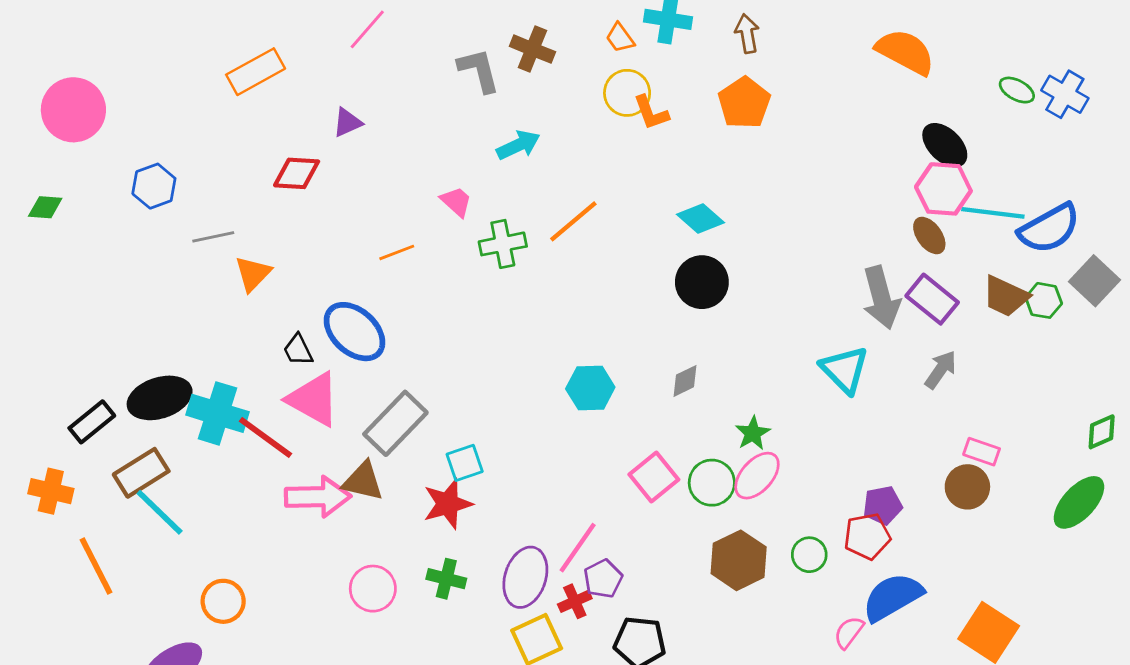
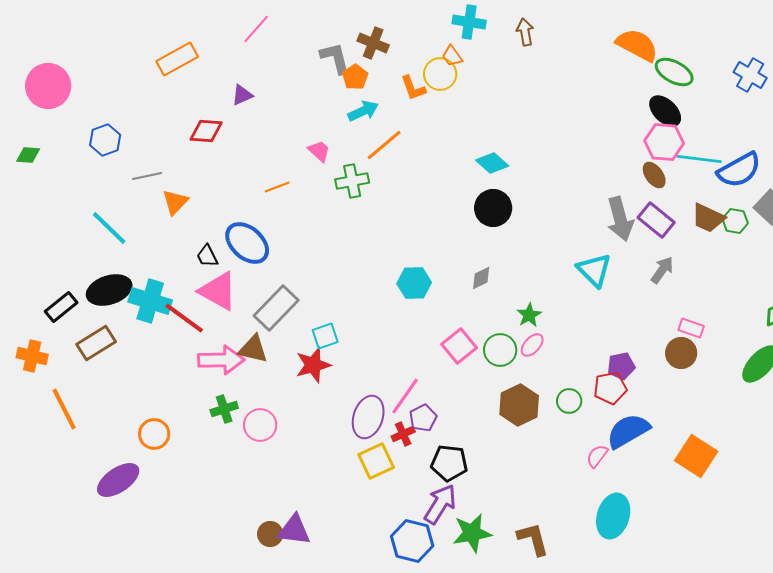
orange trapezoid: (620, 38) -> (452, 56), moved
green ellipse: (1017, 90) -> (674, 72), moved, size x1.5
orange pentagon: (744, 103) -> (355, 77), moved, size x0.7
orange L-shape: (651, 113) -> (413, 88), moved
orange line: (573, 221) -> (384, 145), moved
pink ellipse: (757, 476) -> (532, 345), size x0.7
cyan line: (160, 512) -> (109, 228), moved
green cross: (446, 579) -> (224, 409), moved, turned -32

